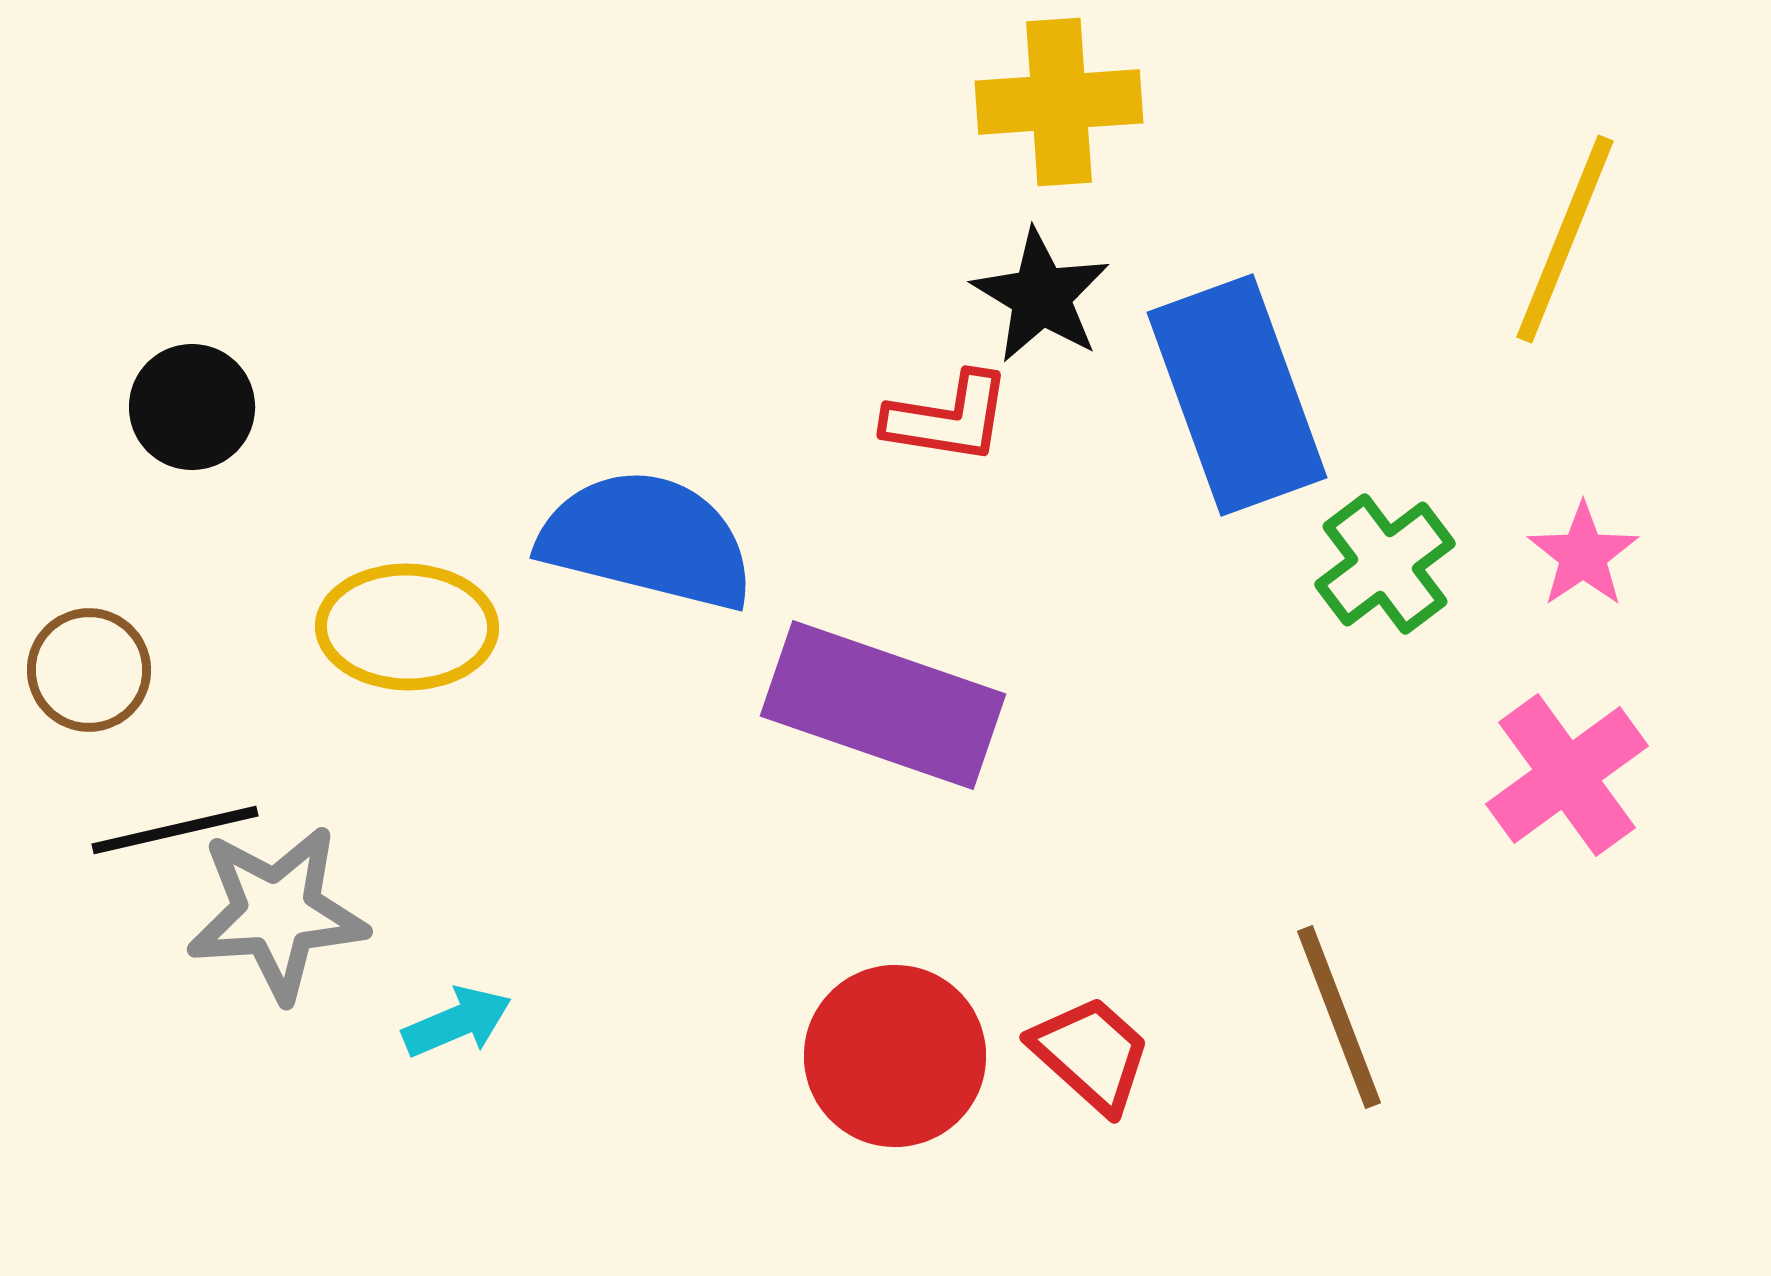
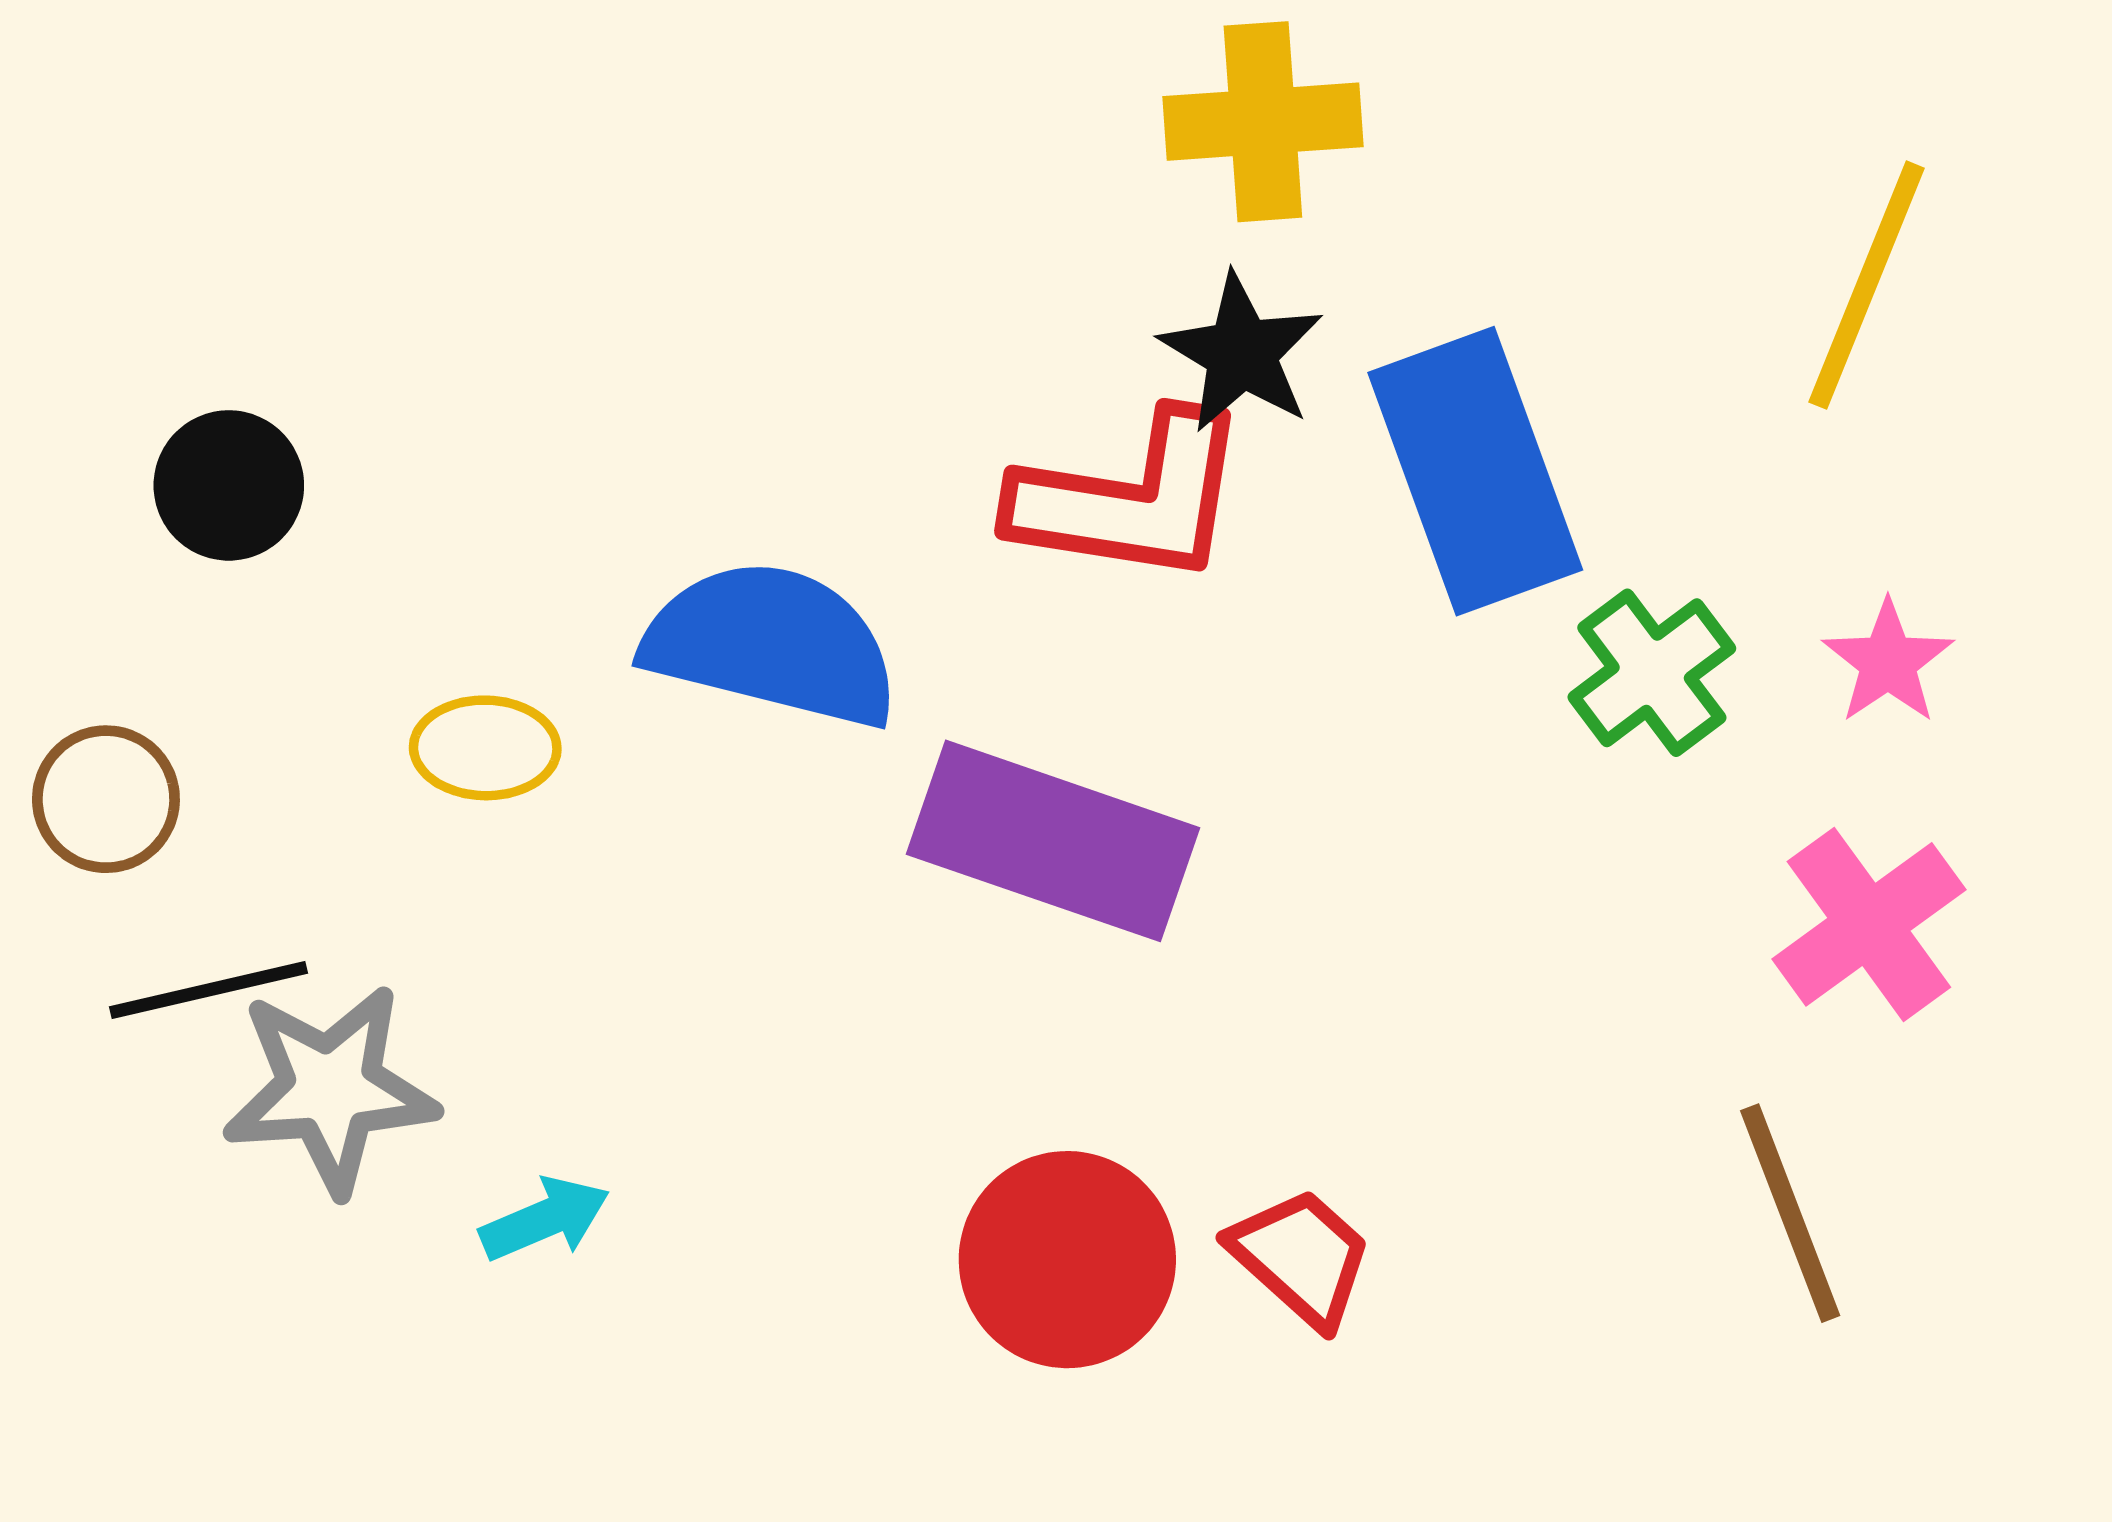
red L-shape: (948, 418) -> (1131, 499), size x1.6
yellow ellipse: (407, 627) -> (485, 748), size x0.7
brown line: (1339, 1017) -> (1790, 1213), moved

